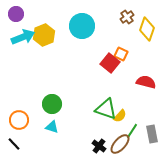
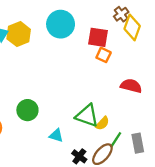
brown cross: (127, 17) -> (121, 14), moved
red square: (110, 63) -> (98, 37), moved, turned -30
cyan triangle: (52, 127) -> (56, 135), moved

